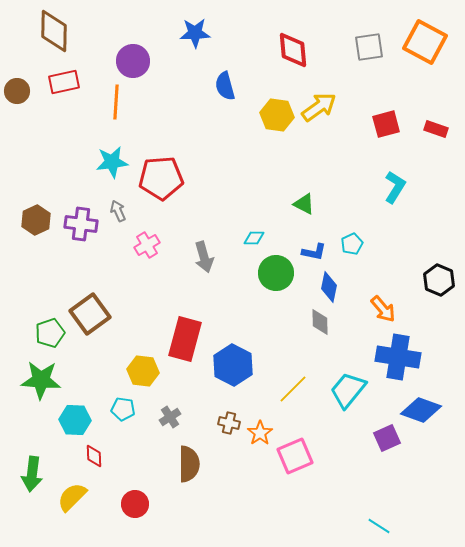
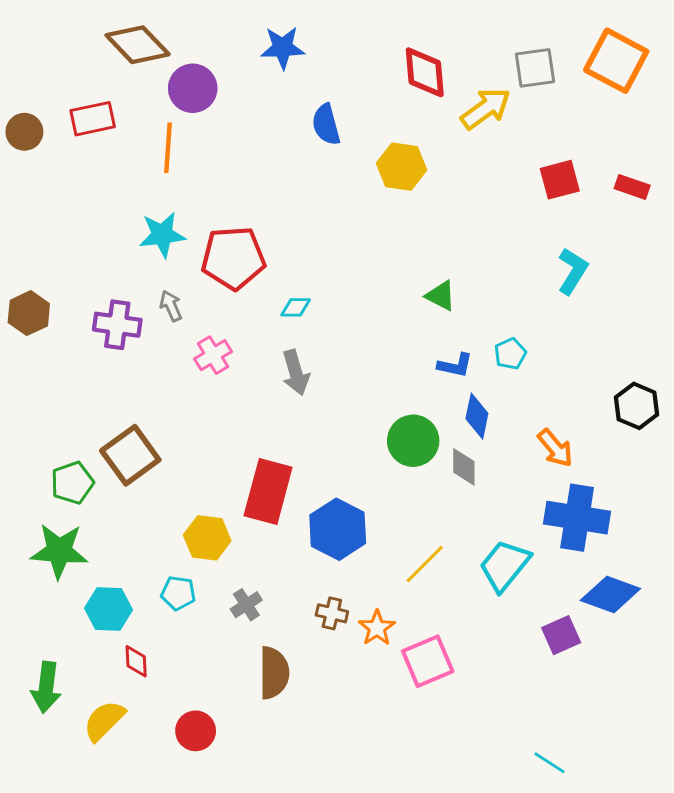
brown diamond: (54, 31) -> (138, 45), moved, turned -45
yellow arrow: (319, 107) -> (486, 109), moved
brown hexagon: (36, 220) -> (29, 313), moved
cyan diamond: (254, 238) -> (296, 307), moved
green circle: (276, 273) -> (413, 441), moved

